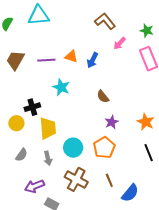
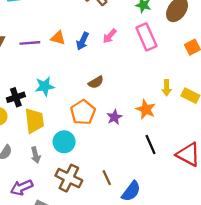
pink arrow: (119, 43) -> (110, 36), moved
cyan star: (61, 87) -> (45, 86), moved, turned -30
brown semicircle: (103, 97) -> (96, 82), turned -80
purple star: (112, 122) -> (114, 117), moved
orange pentagon: (104, 148) -> (83, 112), moved

